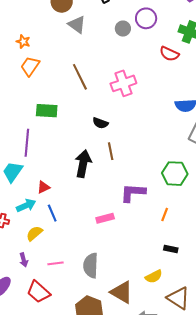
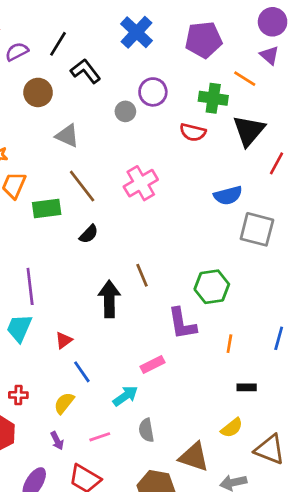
gray triangle: (77, 25) -> (67, 136), moved
green rectangle: (47, 111) -> (47, 208), moved
black semicircle: (100, 123) -> (89, 234), moved, turned -56
green hexagon: (175, 174) -> (212, 287), moved
purple L-shape: (133, 193) -> (182, 324), turned -92
cyan arrow: (26, 205) -> (125, 396), moved
gray semicircle: (91, 265) -> (146, 430), size x0.7

